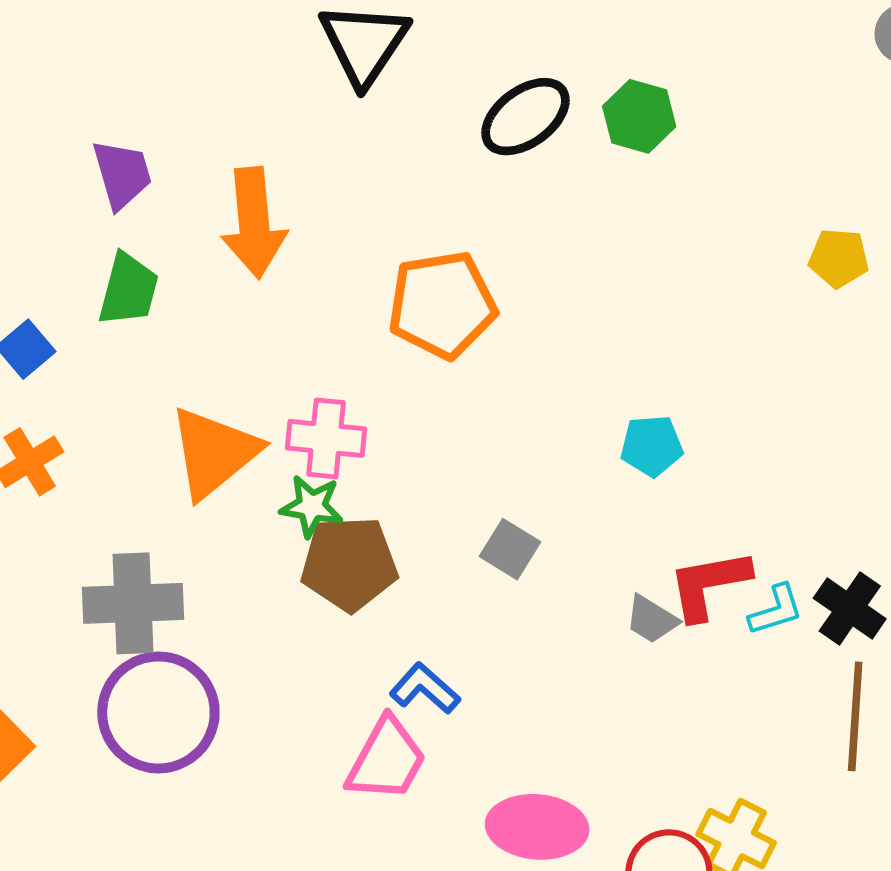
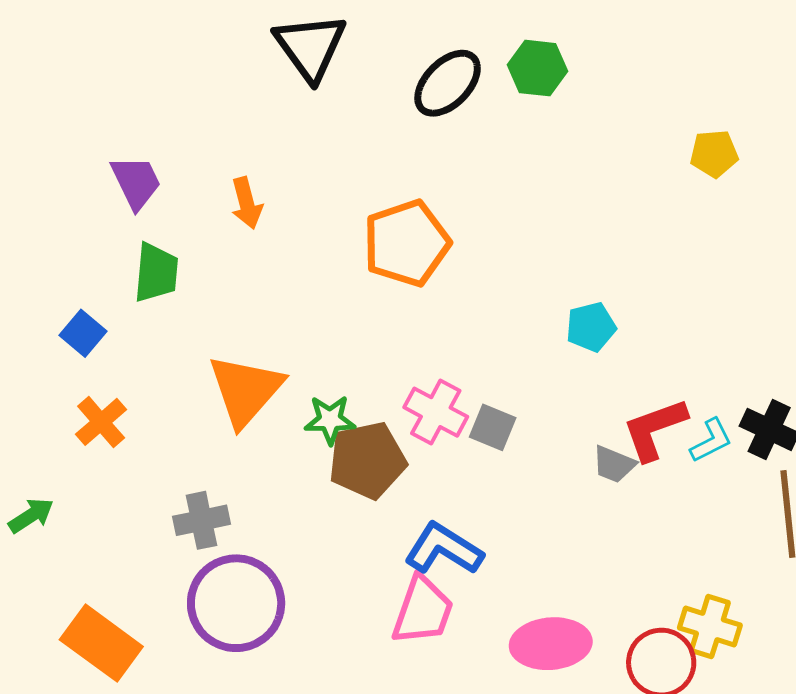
orange arrow: (254, 223) -> (247, 203), size x0.6
pink cross: (326, 438) -> (436, 412), moved, turned 32
gray cross: (133, 603) -> (201, 520), size x0.7
blue L-shape: (425, 688) -> (444, 549), size x1.4

